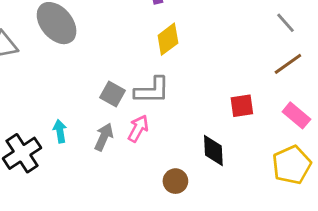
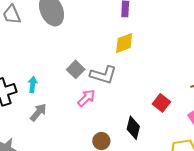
red square: (242, 106) -> (161, 103), turned 30
gray arrow: (104, 137) -> (38, 112), moved

